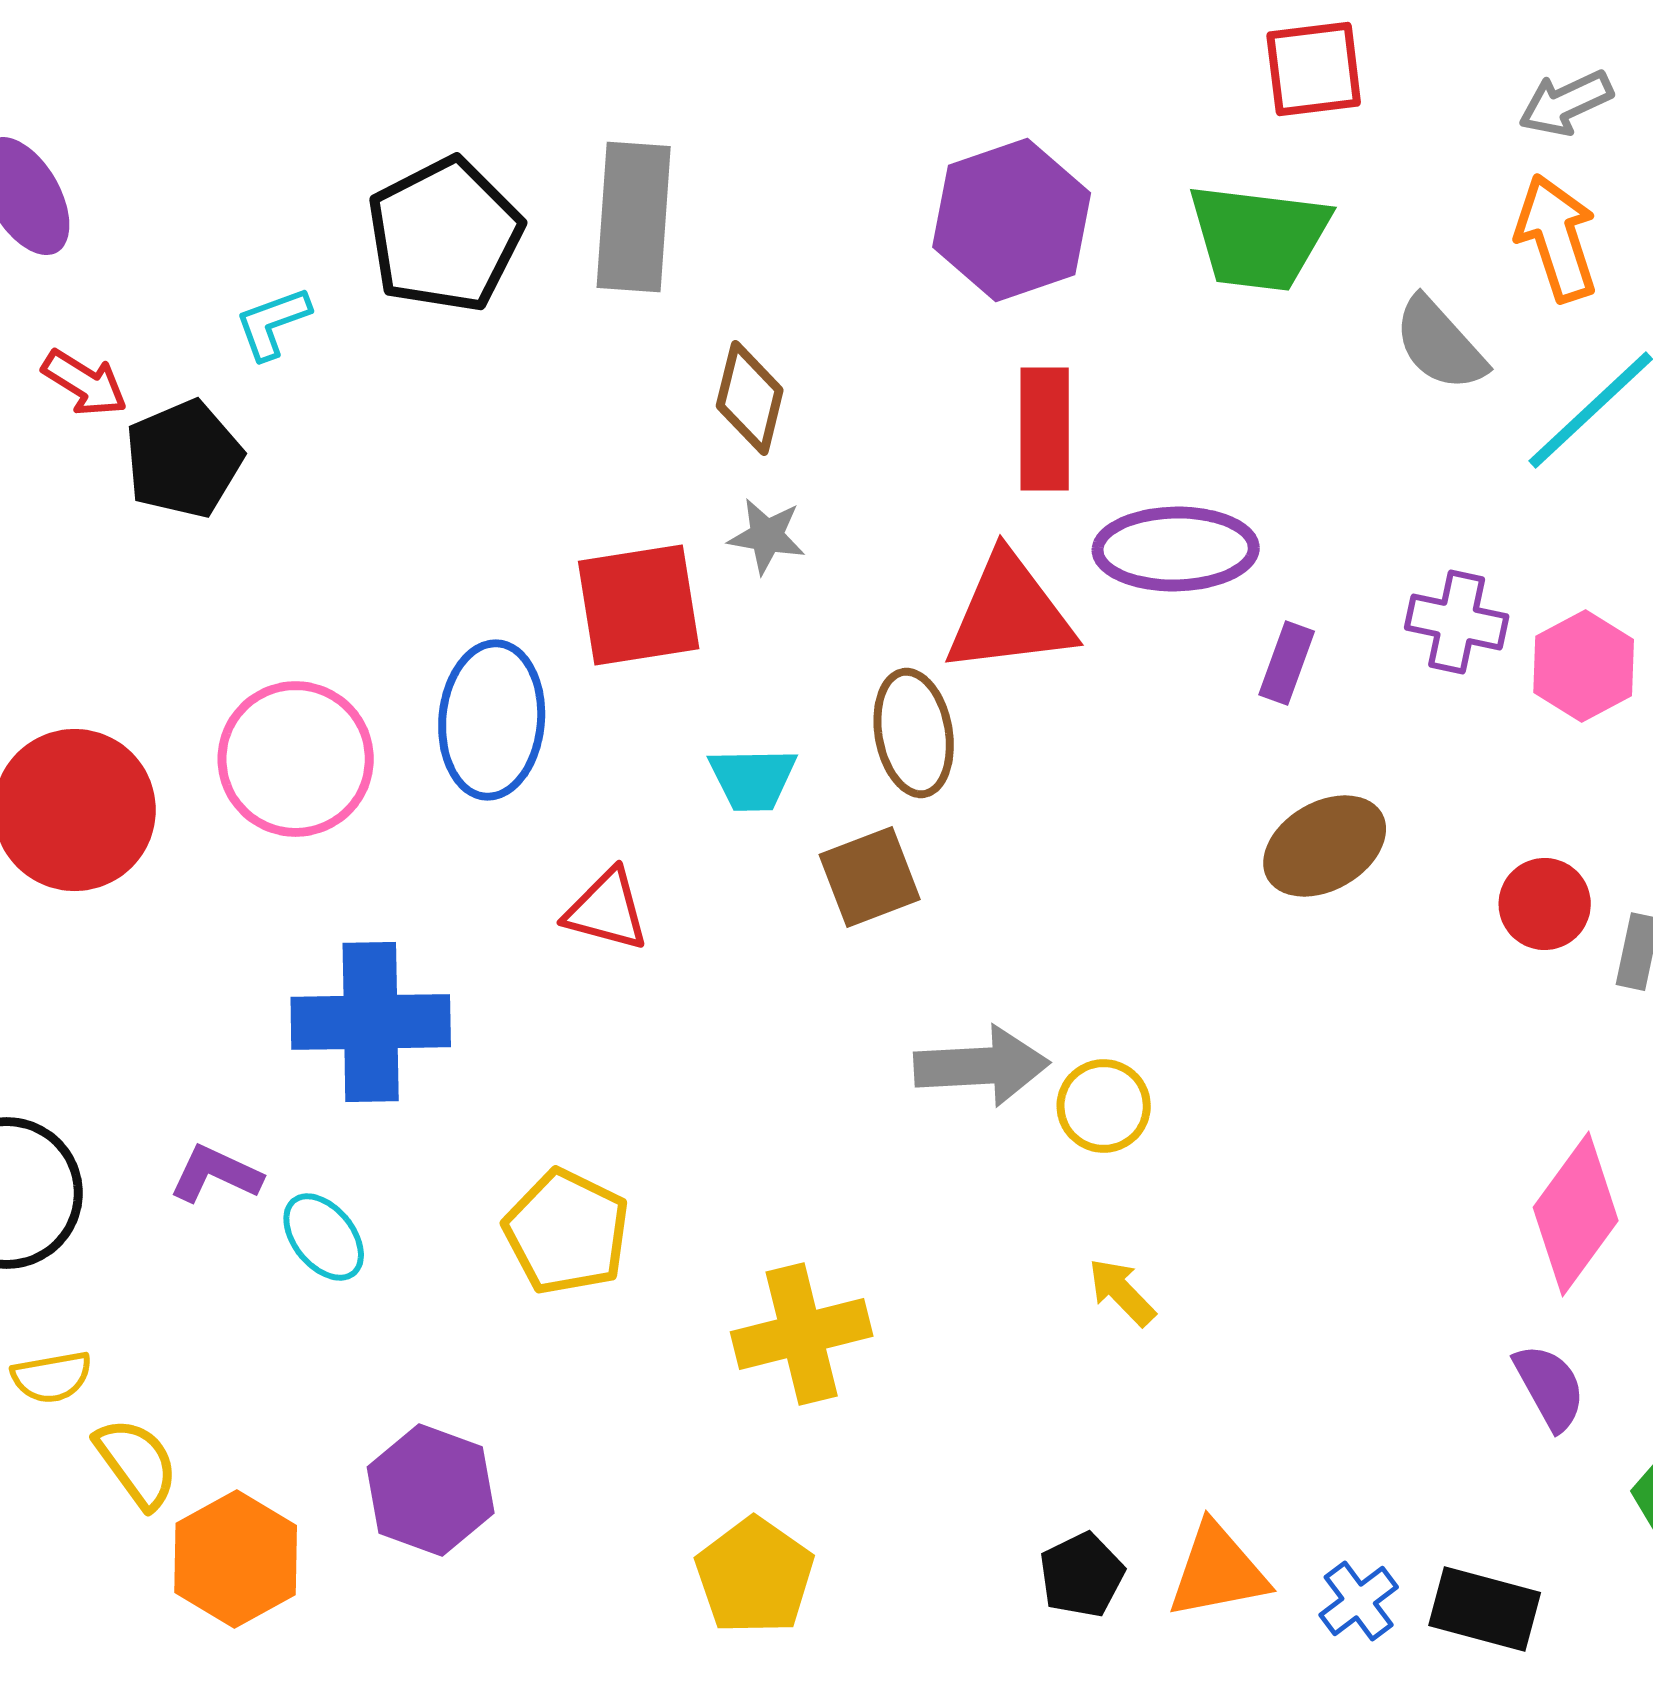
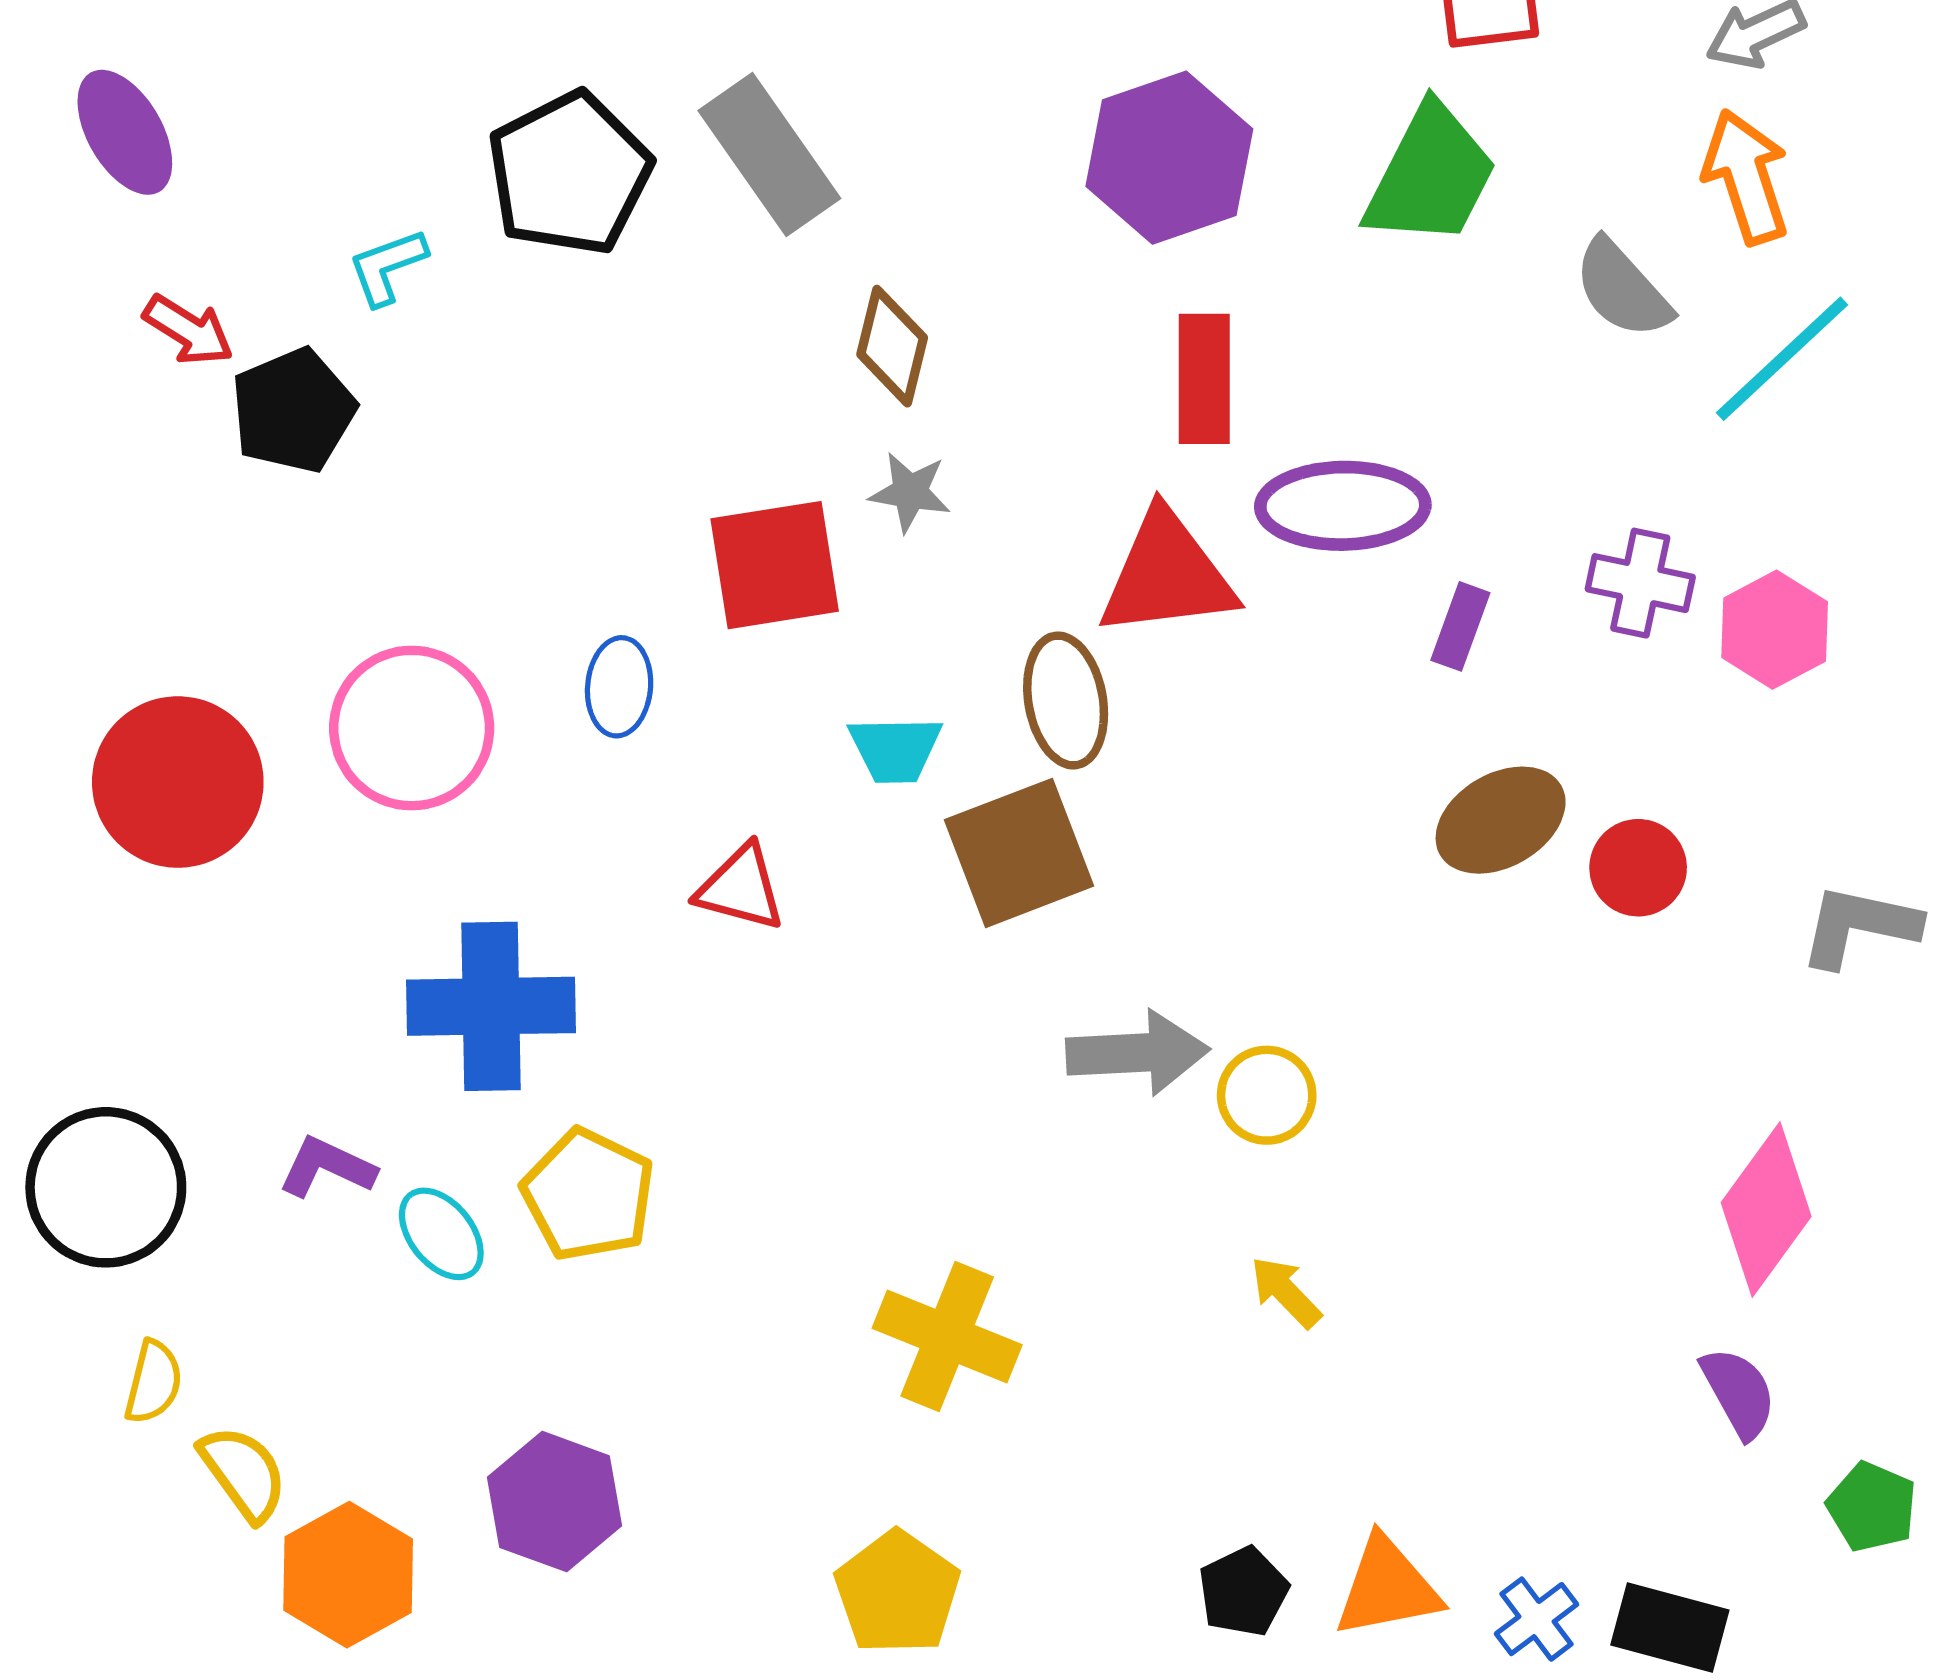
gray rectangle: (634, 217) -> (769, 154), turned -39
green trapezoid: (1259, 237) -> (1431, 176), turned -70
blue ellipse: (492, 720) -> (619, 687), size x0.6
brown square: (870, 877) -> (1019, 853), size x1.4
red circle: (1545, 904) -> (1638, 868), moved
yellow pentagon: (567, 1232) -> (588, 1195), moved
yellow cross: (802, 1334) -> (947, 1337), turned 36
yellow semicircle: (52, 1377) -> (153, 1382), turned -66

